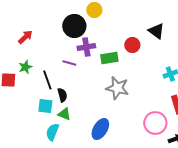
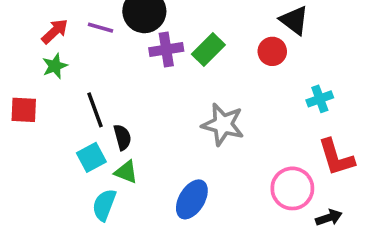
red circle: (132, 45) -> (272, 51), moved
green rectangle: (109, 58) -> (208, 50), moved, turned -36
purple line: (69, 63) -> (100, 28), moved
green star: (25, 67) -> (55, 66), moved
cyan square: (45, 106) -> (91, 157), turned -35

